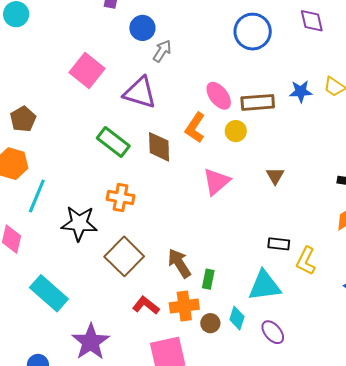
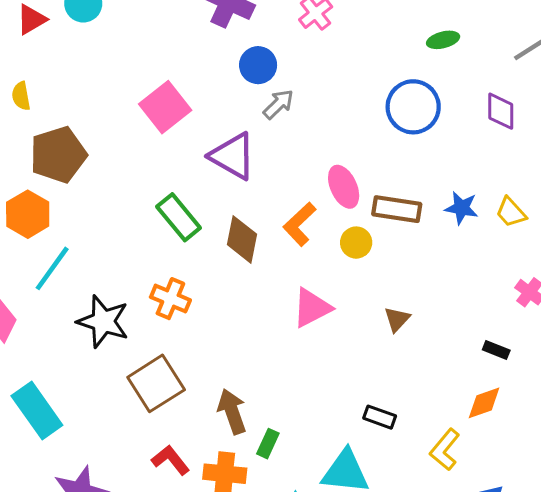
brown pentagon: (23, 119) -> (58, 155), size x1.5
yellow L-shape: (306, 261) -> (445, 450), moved

